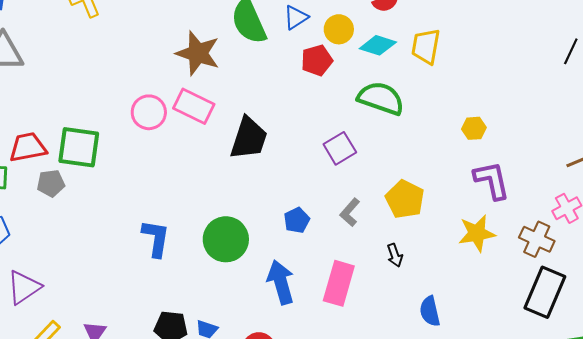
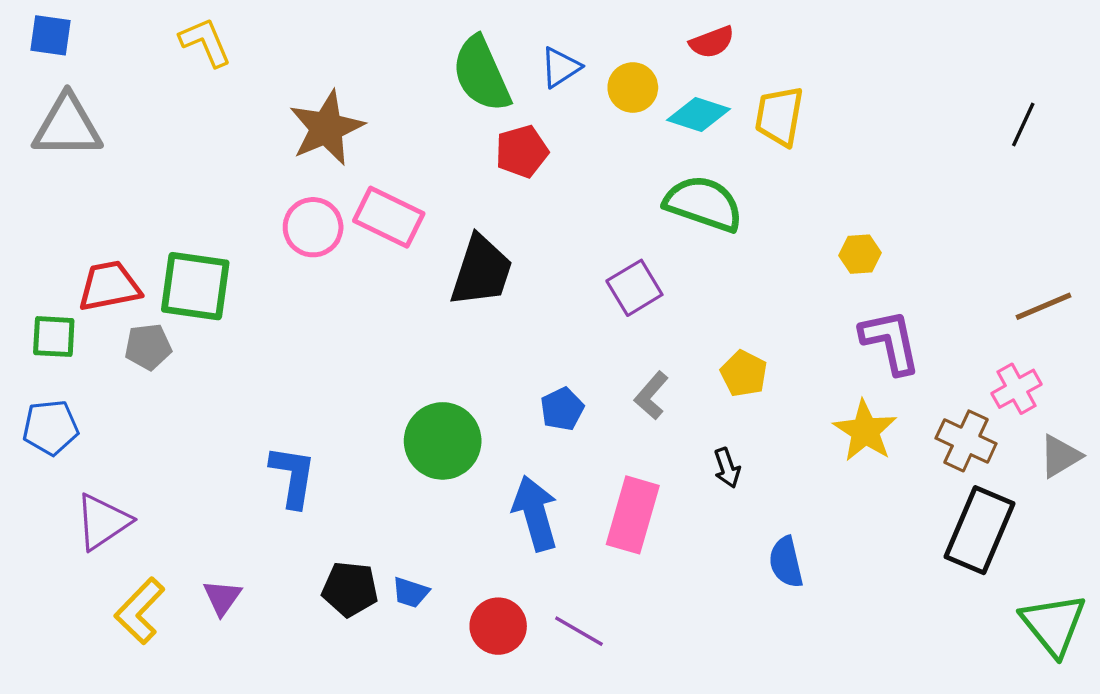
brown star: (198, 53) -> (326, 128), moved, turned 30
red pentagon: (317, 60) -> (522, 151), moved
yellow pentagon: (405, 199) -> (744, 374), size x0.7
yellow star: (477, 233) -> (865, 431), turned -30
blue L-shape: (156, 238) -> (293, 476), moved

